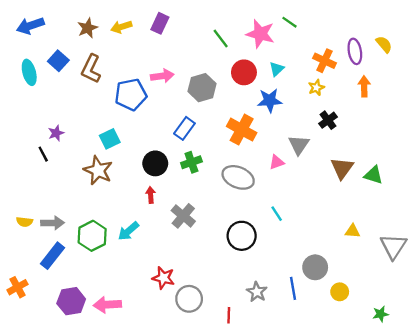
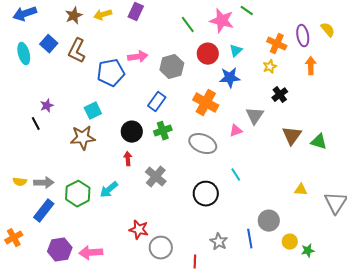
brown star: (98, 170) -> (83, 138), turned -30
green star: (381, 314) -> (308, 251), moved

